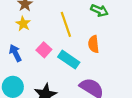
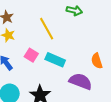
orange semicircle: (94, 44) -> (97, 61), moved

